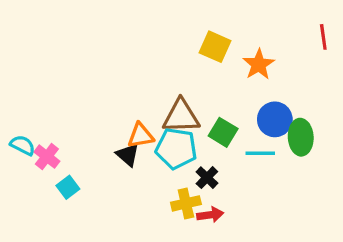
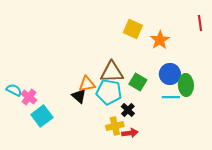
cyan line: (260, 153) -> (171, 97), moved
cyan square: (68, 187) -> (42, 116), size x1.5

